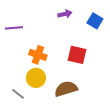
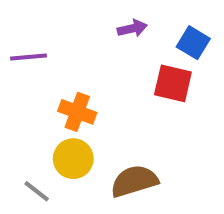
red square: (77, 55) -> (173, 83), moved

